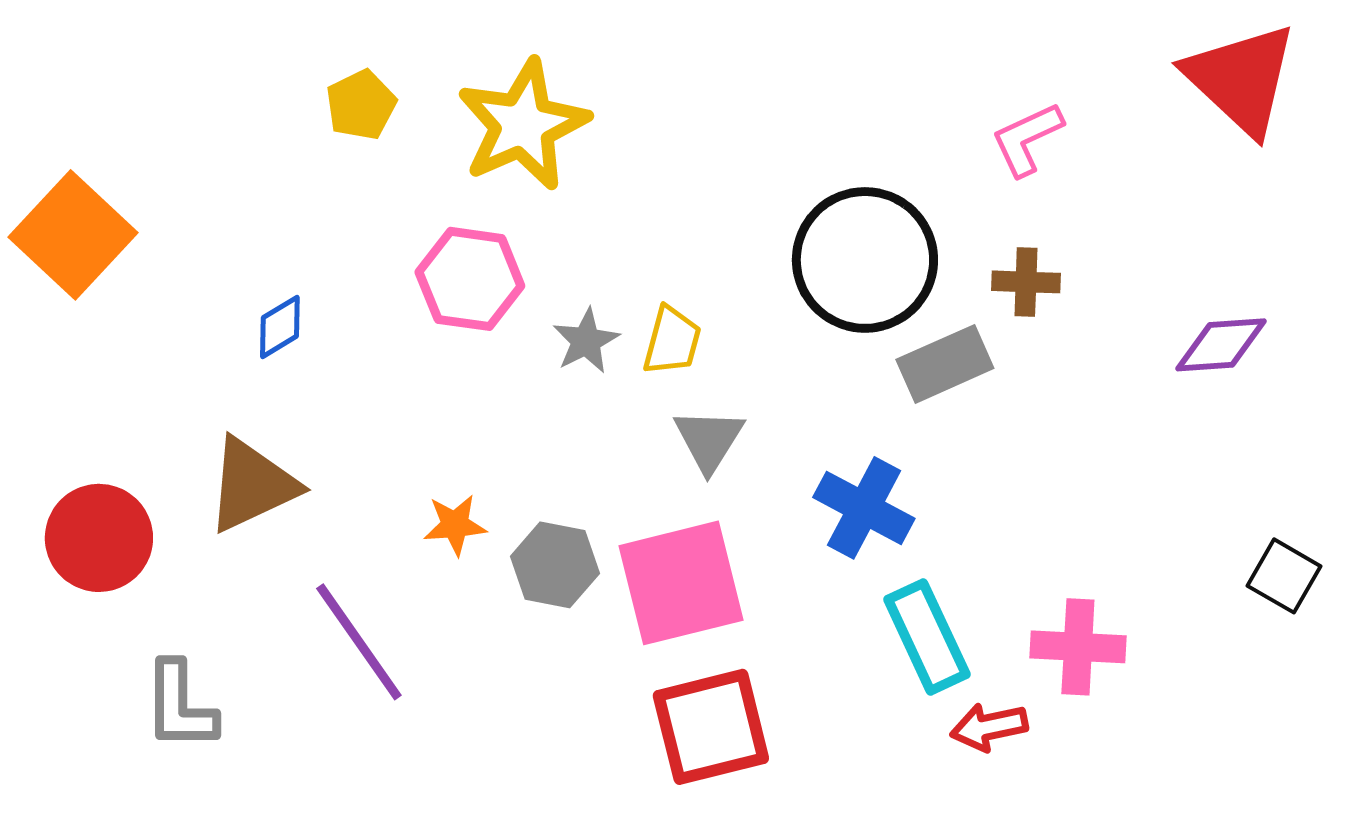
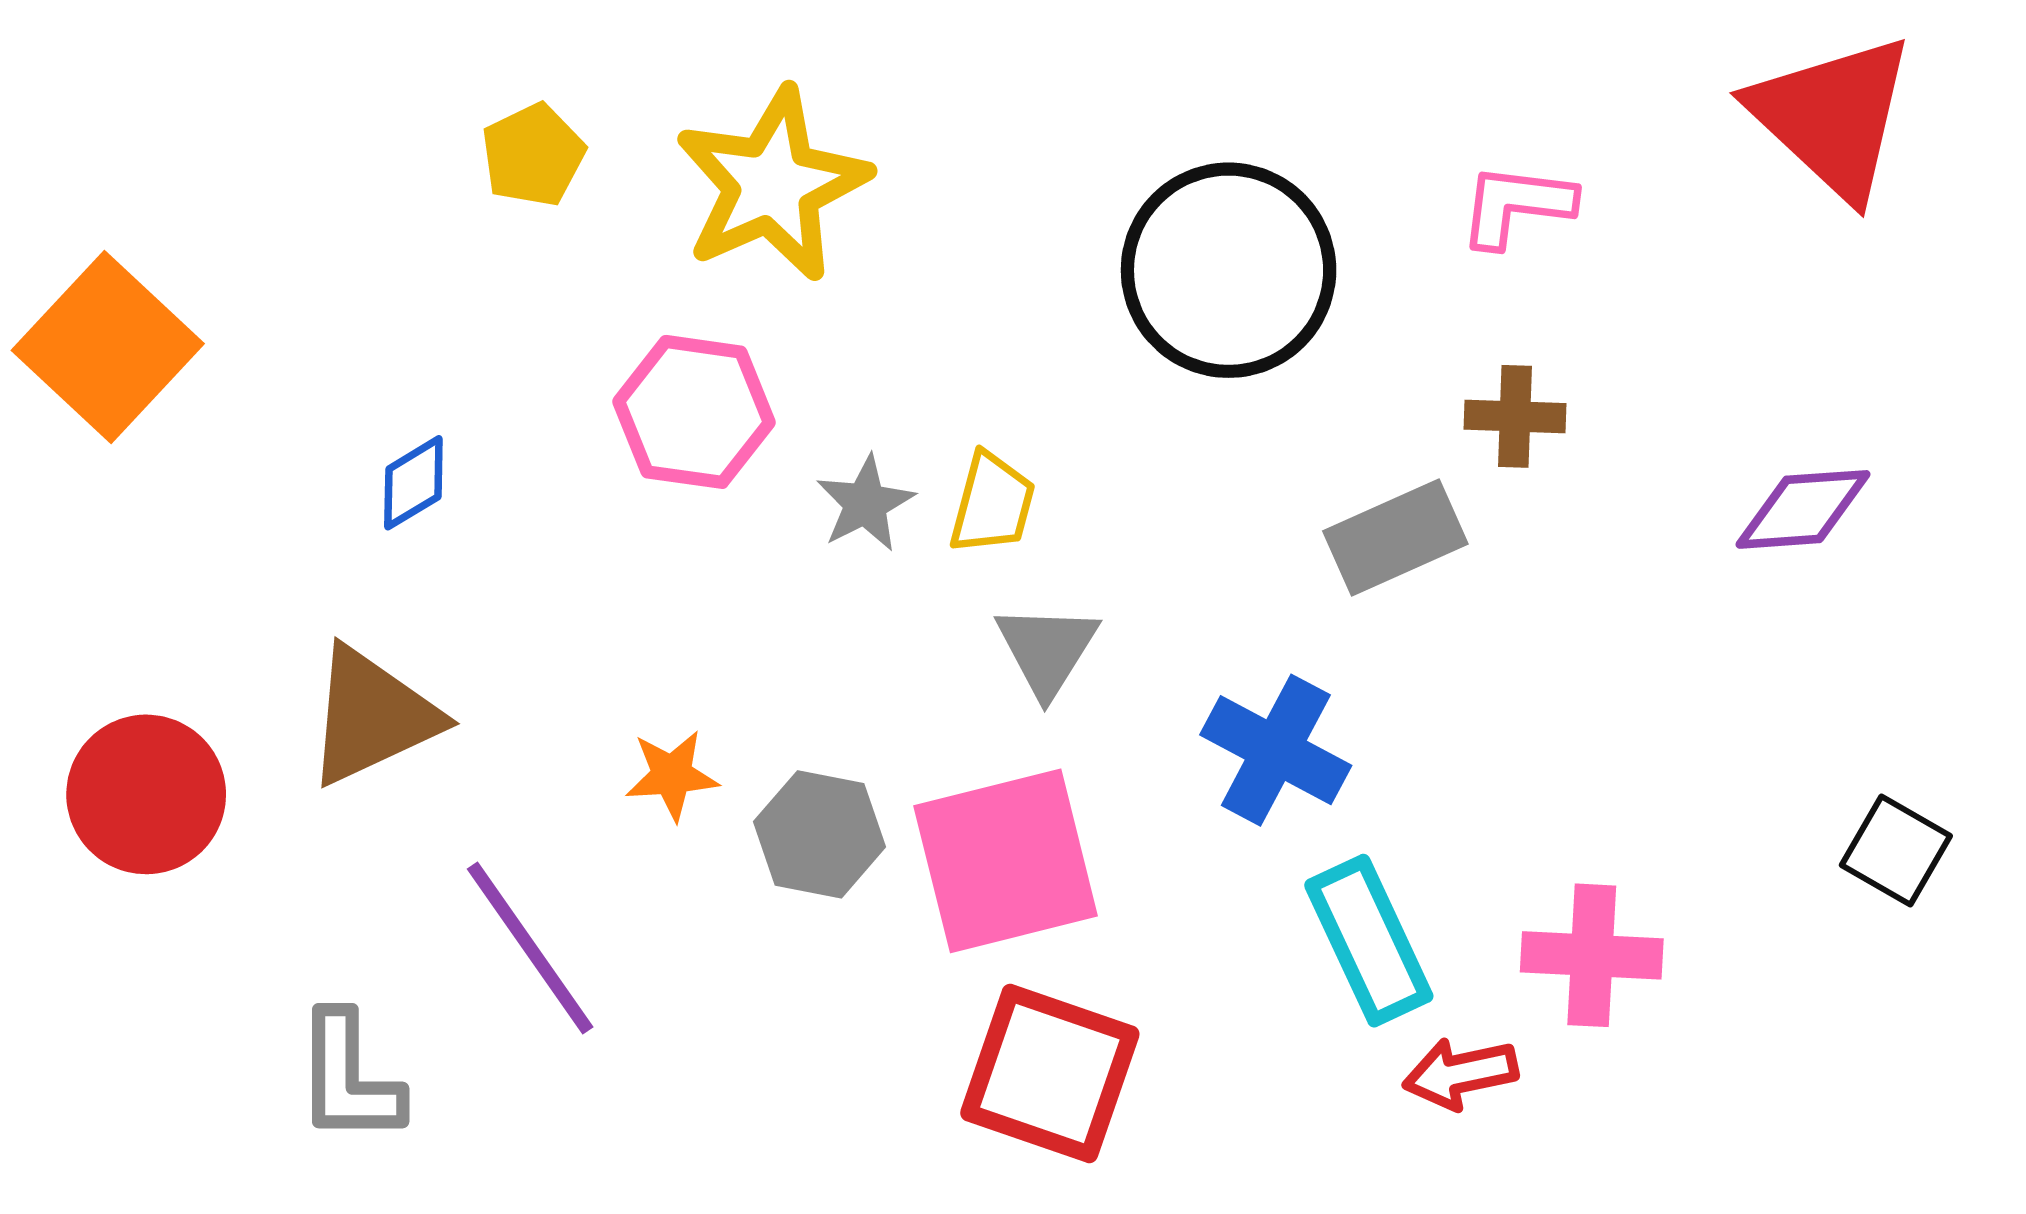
pink L-shape: (1027, 139) -> (1516, 205), turned 32
black circle: (865, 260) -> (1229, 270), moved
gray L-shape: (180, 706) -> (348, 1078), moved
red square: (711, 727) -> (1050, 1073), turned 33

